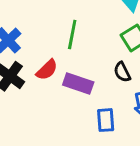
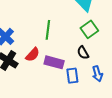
blue rectangle: (106, 120) -> (72, 76), moved

